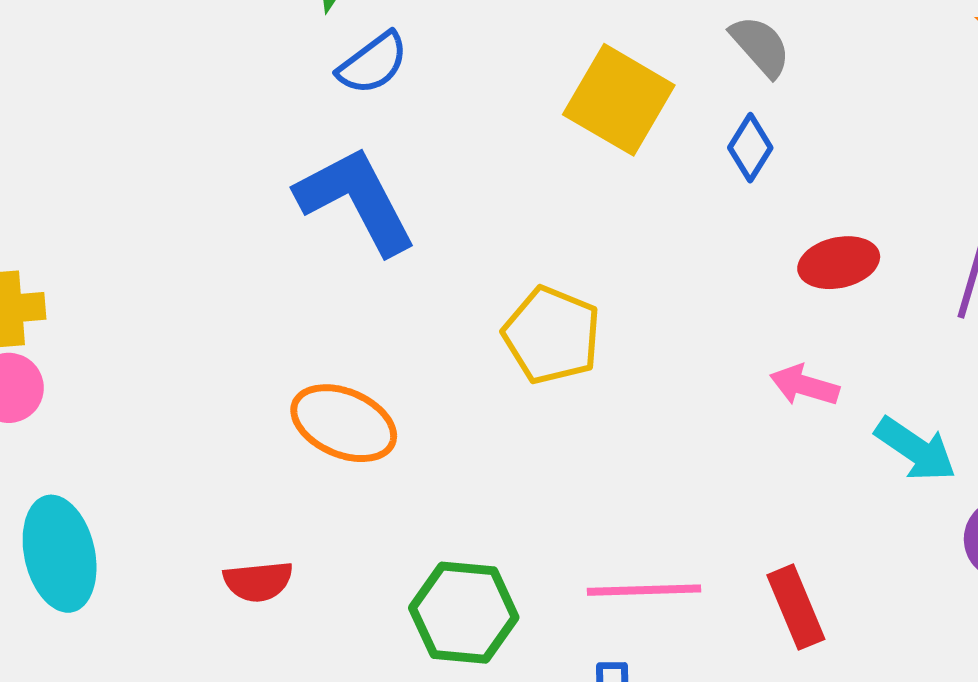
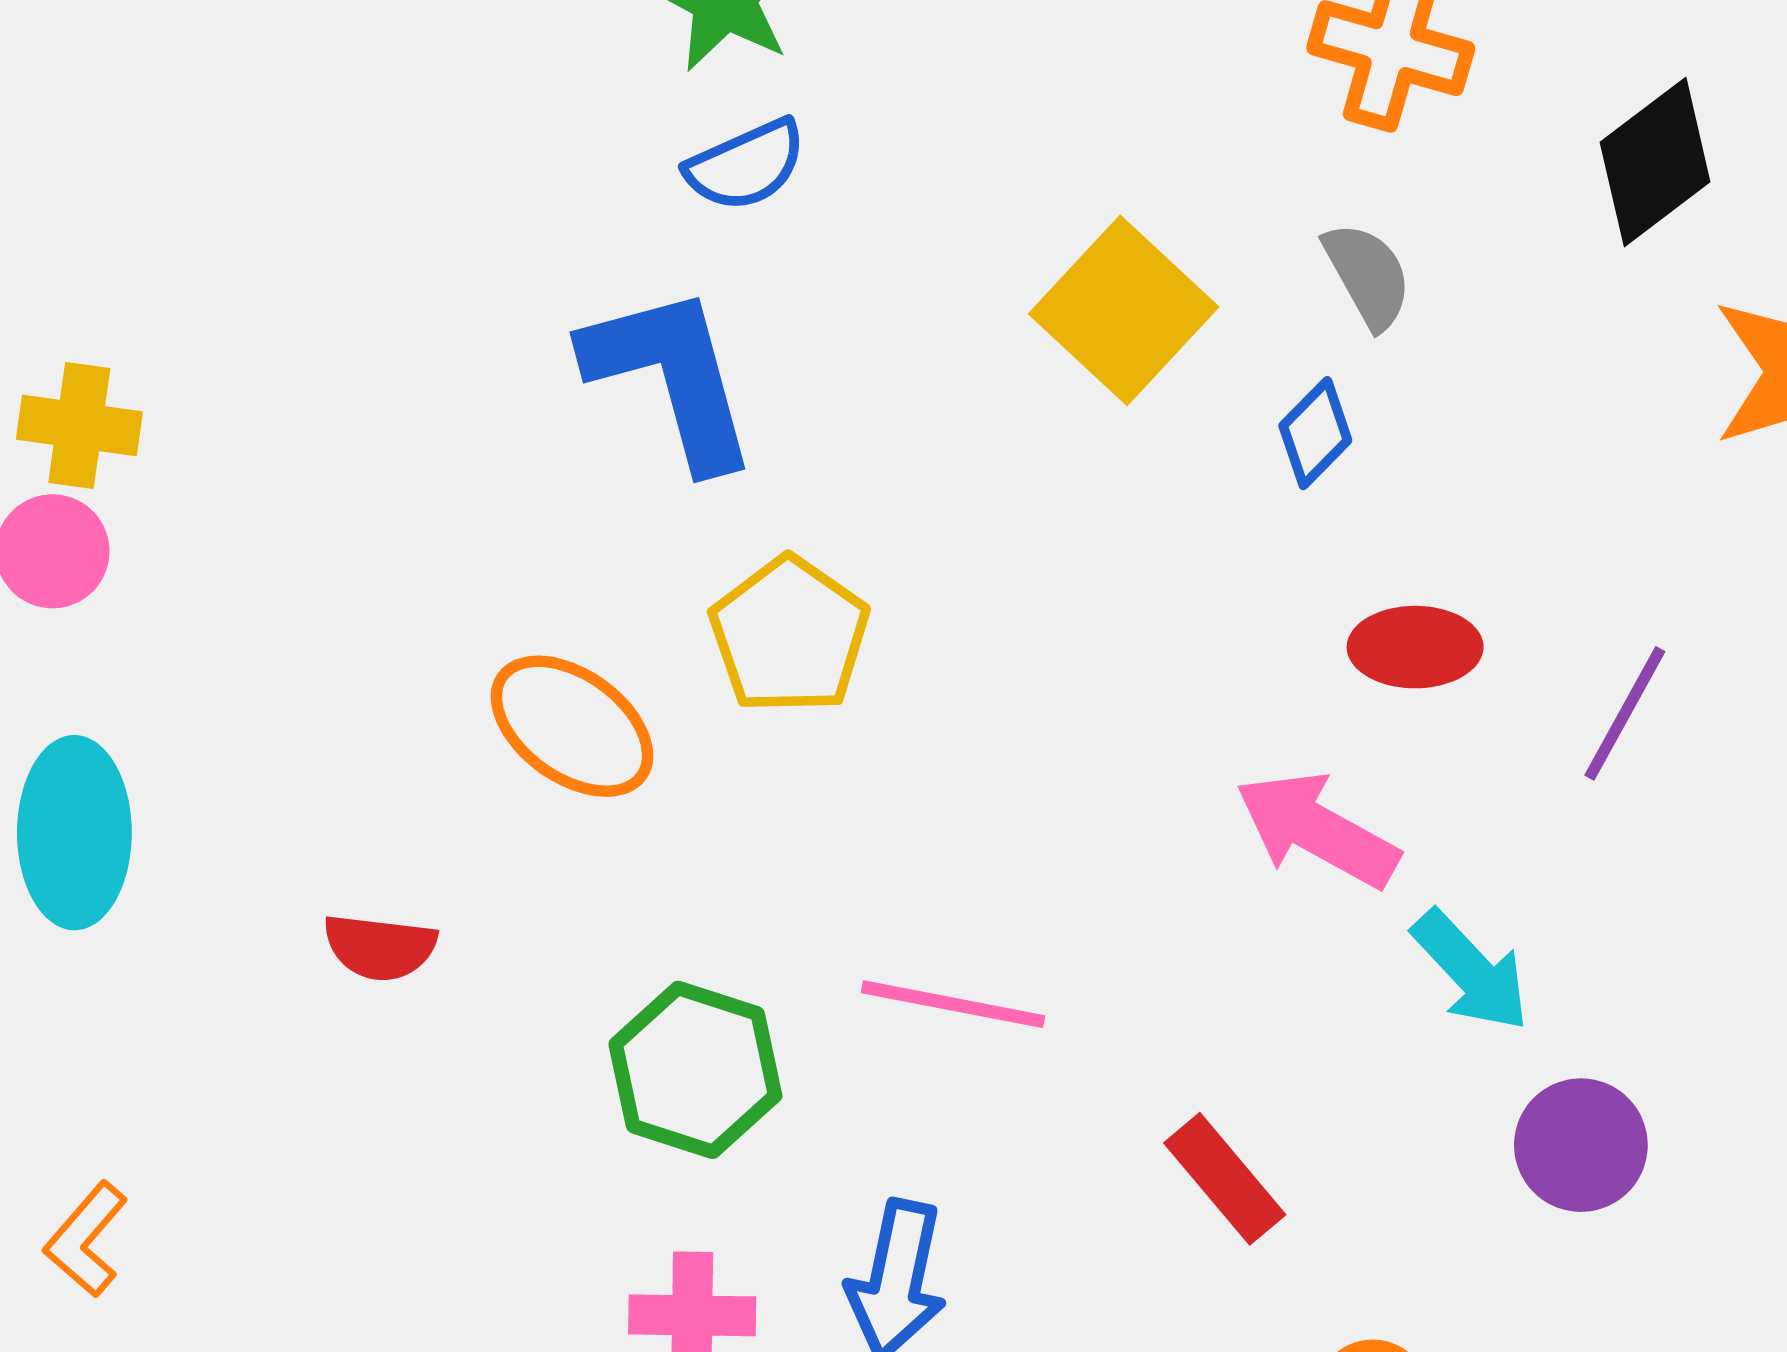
yellow pentagon: (552, 335) -> (789, 635), moved
pink arrow: (804, 385) -> (1317, 830), size x1.5
pink line: (644, 590) -> (953, 1004), moved
red rectangle: (796, 607) -> (1225, 1179), turned -30

